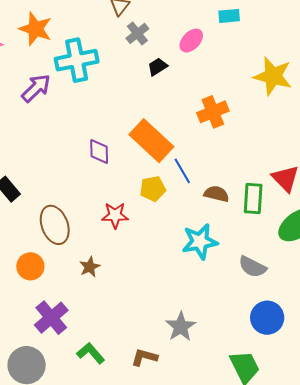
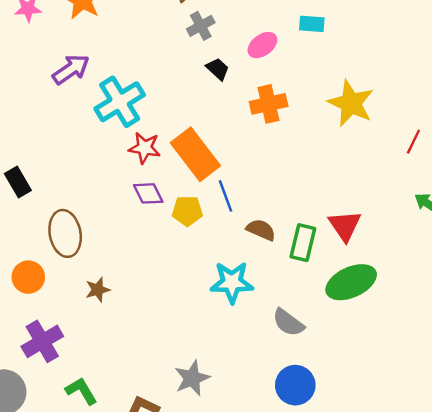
cyan cross: (77, 60) -> (120, 102), moved, turned -30
black trapezoid: (158, 67) -> (218, 69), turned 65
orange cross: (213, 112) -> (269, 104), moved
purple diamond: (99, 151) -> (148, 193), moved, turned -36
red star: (115, 215) -> (145, 148), moved

